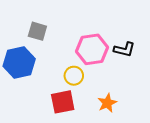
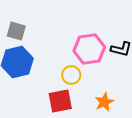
gray square: (37, 31) -> (16, 31), moved

